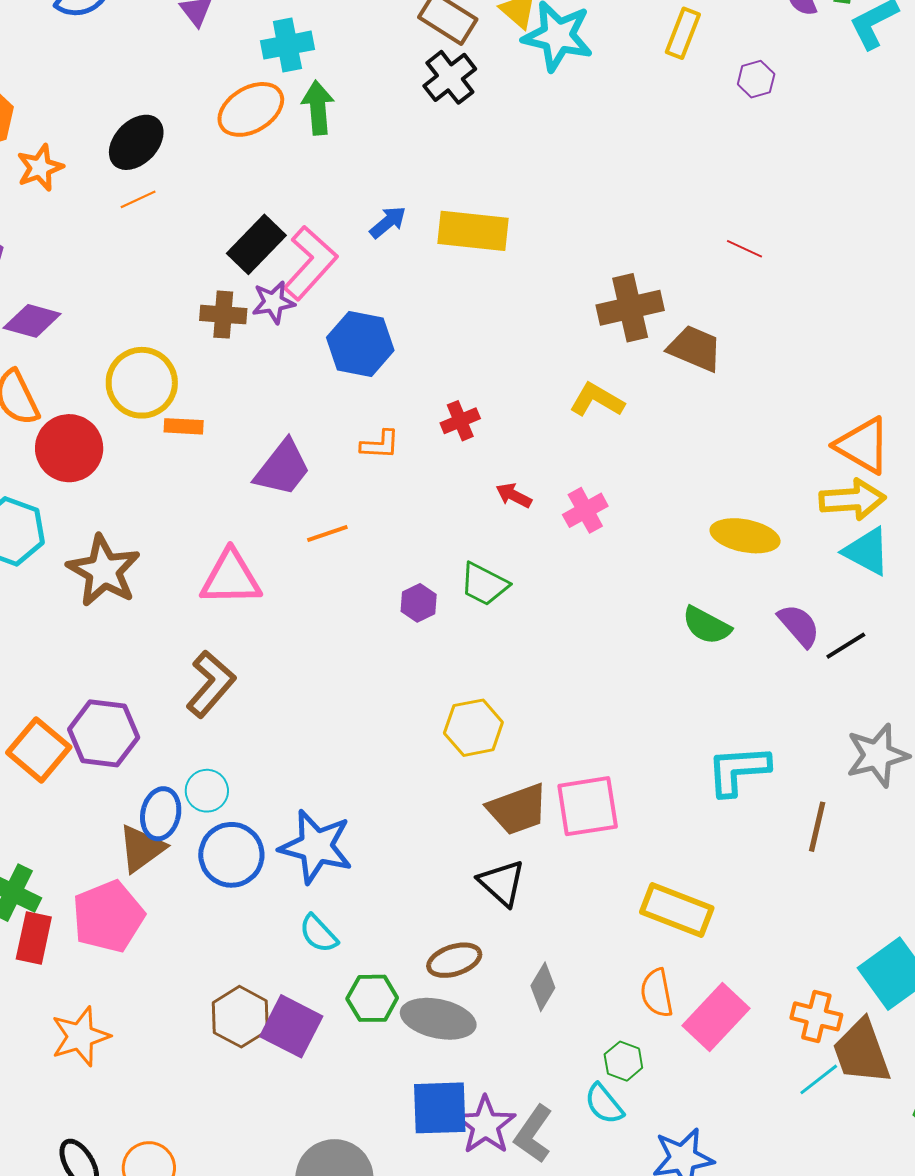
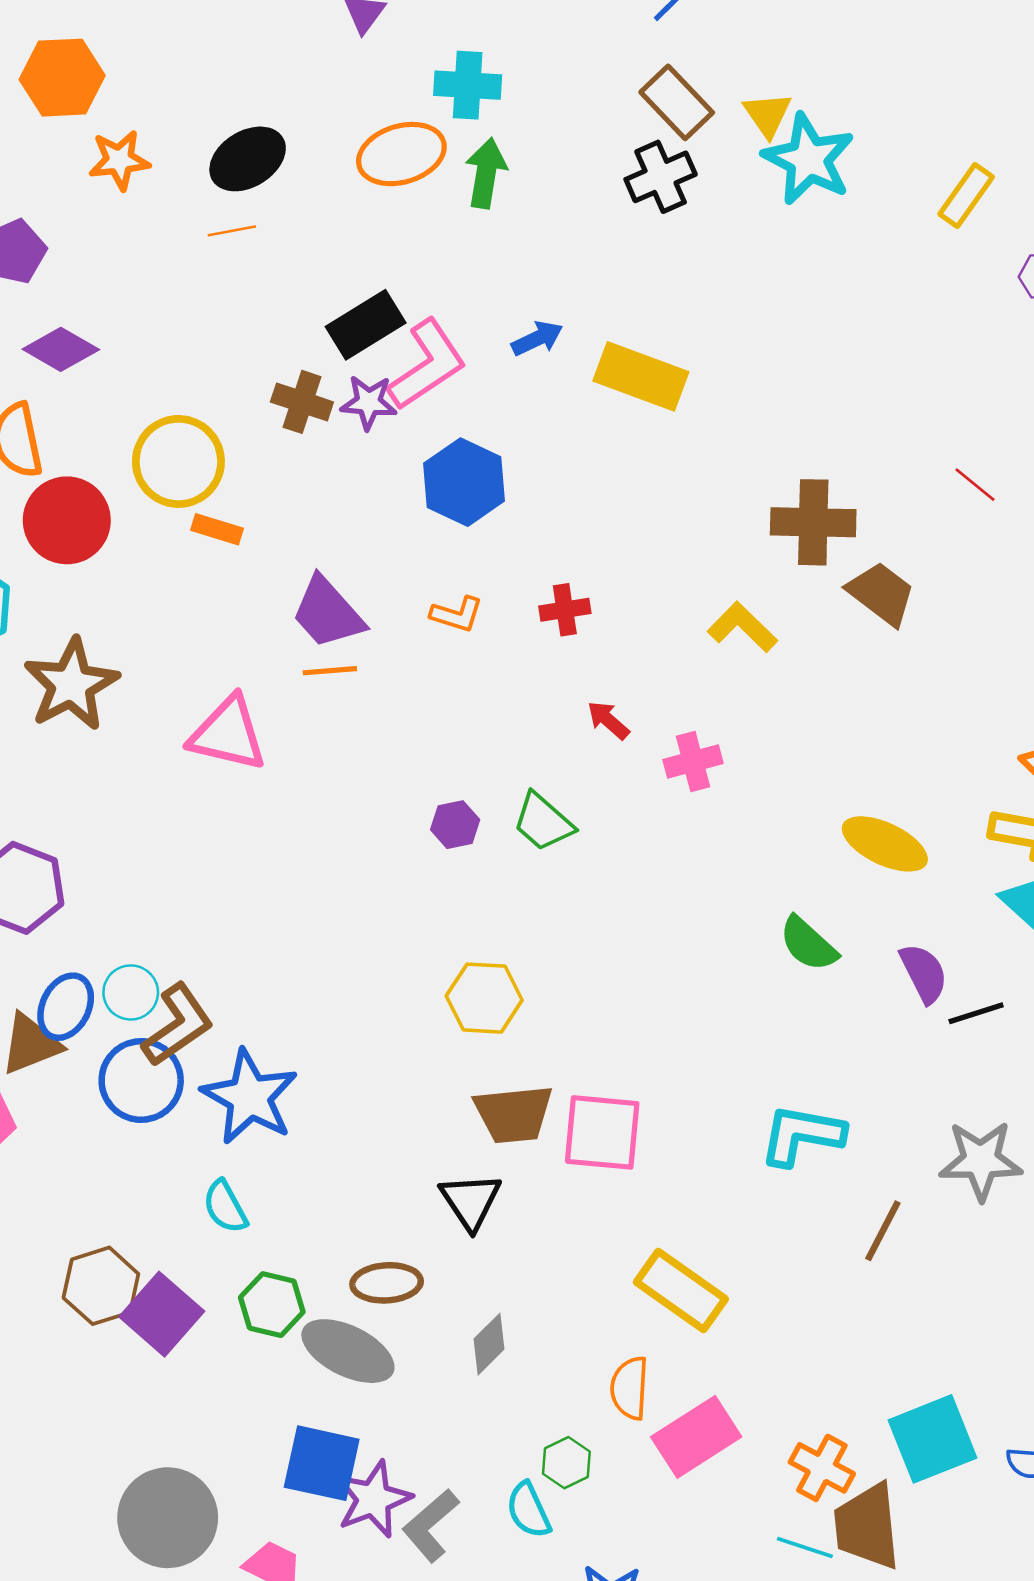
purple trapezoid: (283, 468) -> (328, 613), turned 86
orange line: (327, 533) -> (330, 671), moved
brown L-shape: (211, 684) -> (178, 1025), moved
cyan line: (819, 1079) -> (805, 1548), turned 42

